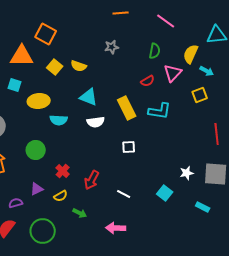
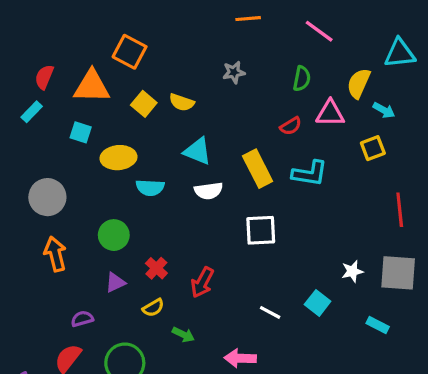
pink triangle: (173, 73) -> (330, 113), turned 48
white square: (129, 147) -> (261, 230), size x1.5
purple triangle: (37, 189) -> (115, 282), moved
white line: (124, 194) -> (270, 312), moved

